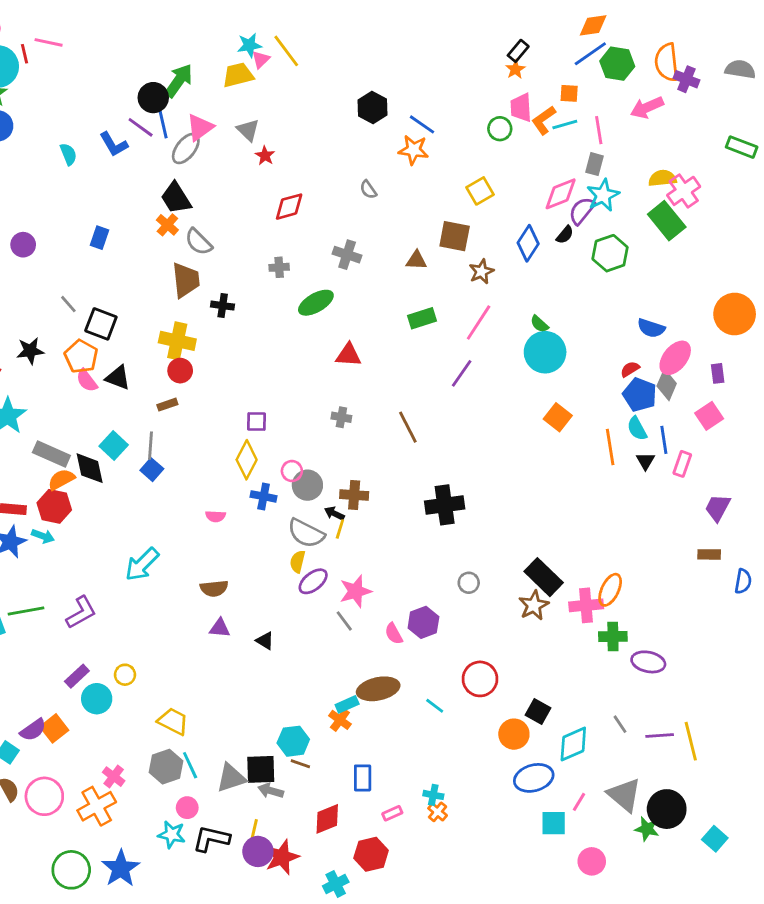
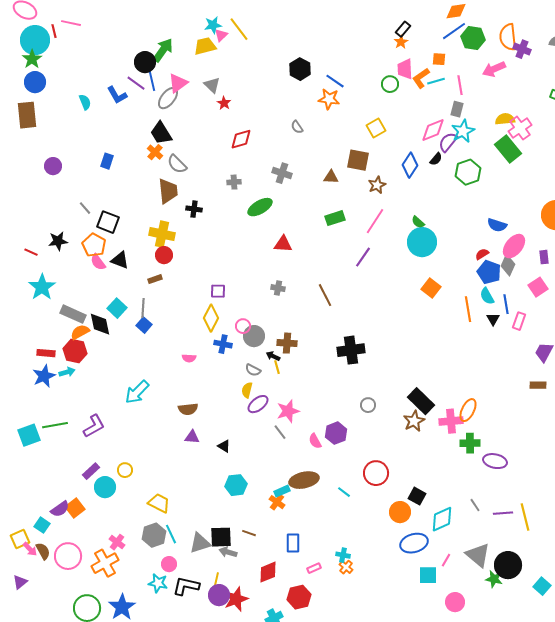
yellow line: (340, 529) -> (277, 367), turned -32
gray semicircle: (306, 533) -> (253, 370), size x0.6
cyan arrow: (43, 536) -> (67, 372), turned -35
cyan hexagon: (293, 741) -> (236, 485), moved

